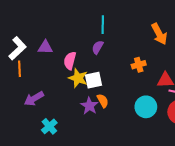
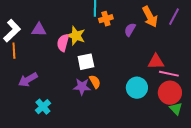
purple semicircle: (98, 47) -> (130, 30), moved
orange cross: (139, 65) -> (106, 19), moved
yellow star: (78, 78) -> (76, 36), moved
purple star: (89, 106) -> (82, 87), turned -30

